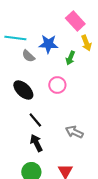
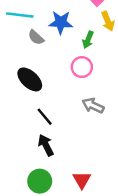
pink circle: (57, 85) -> (82, 67), moved
gray arrow: (74, 132) -> (93, 106), moved

